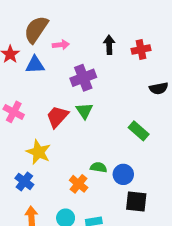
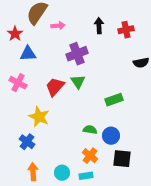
blue triangle: (35, 65) -> (28, 54), moved
green rectangle: (139, 131) -> (114, 100), moved, turned -60
orange cross: (79, 184) -> (90, 156), moved

